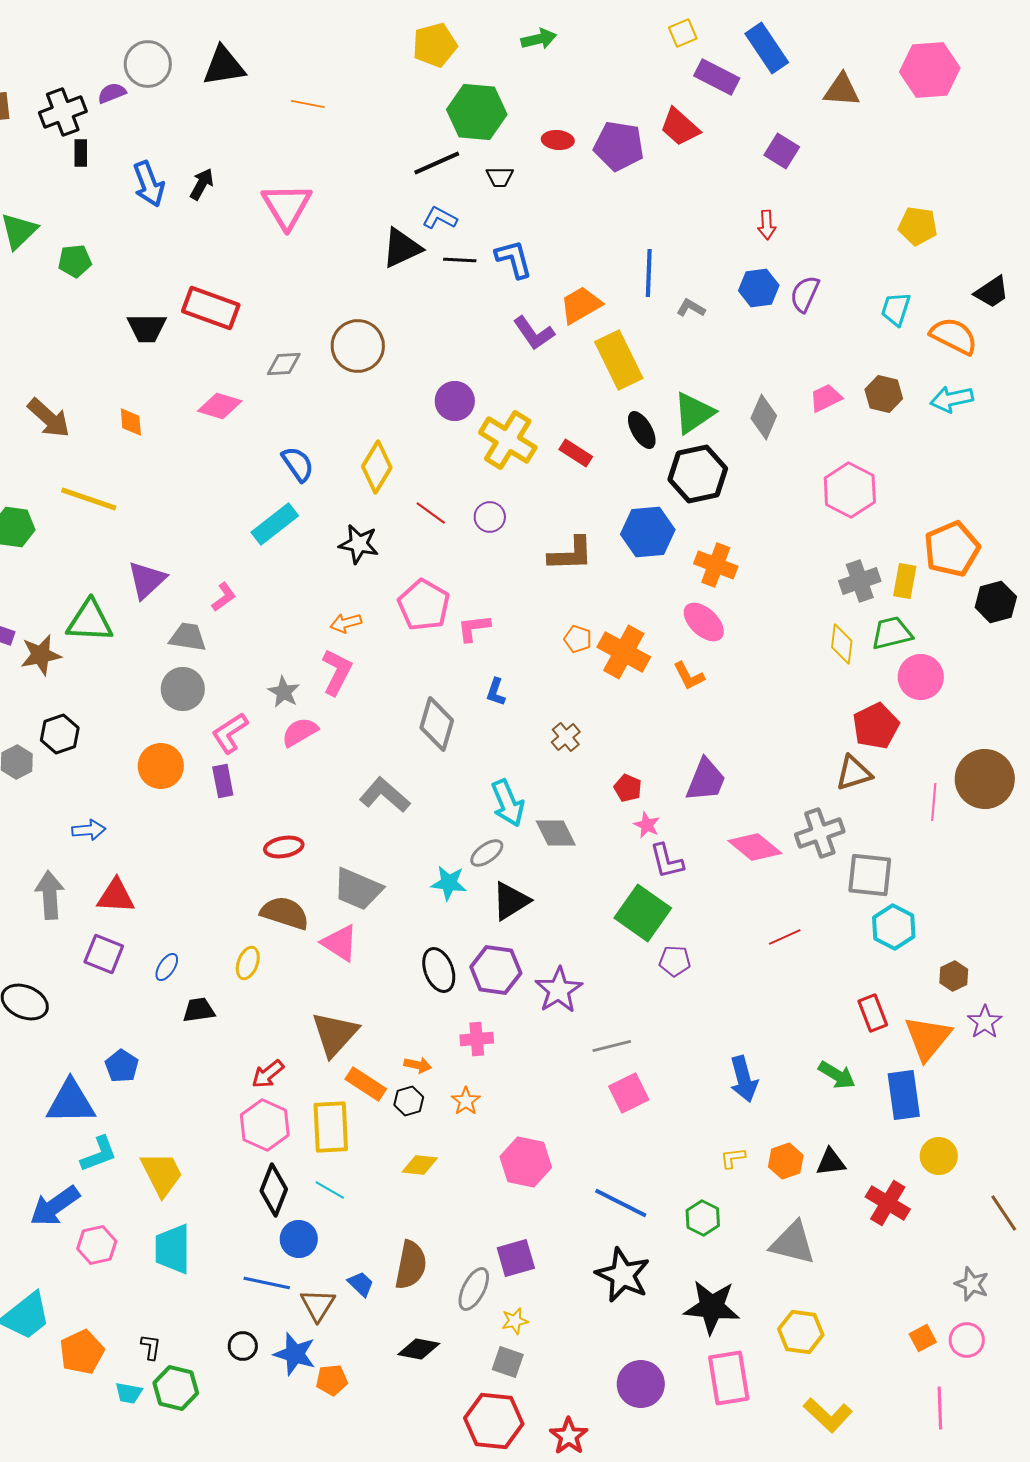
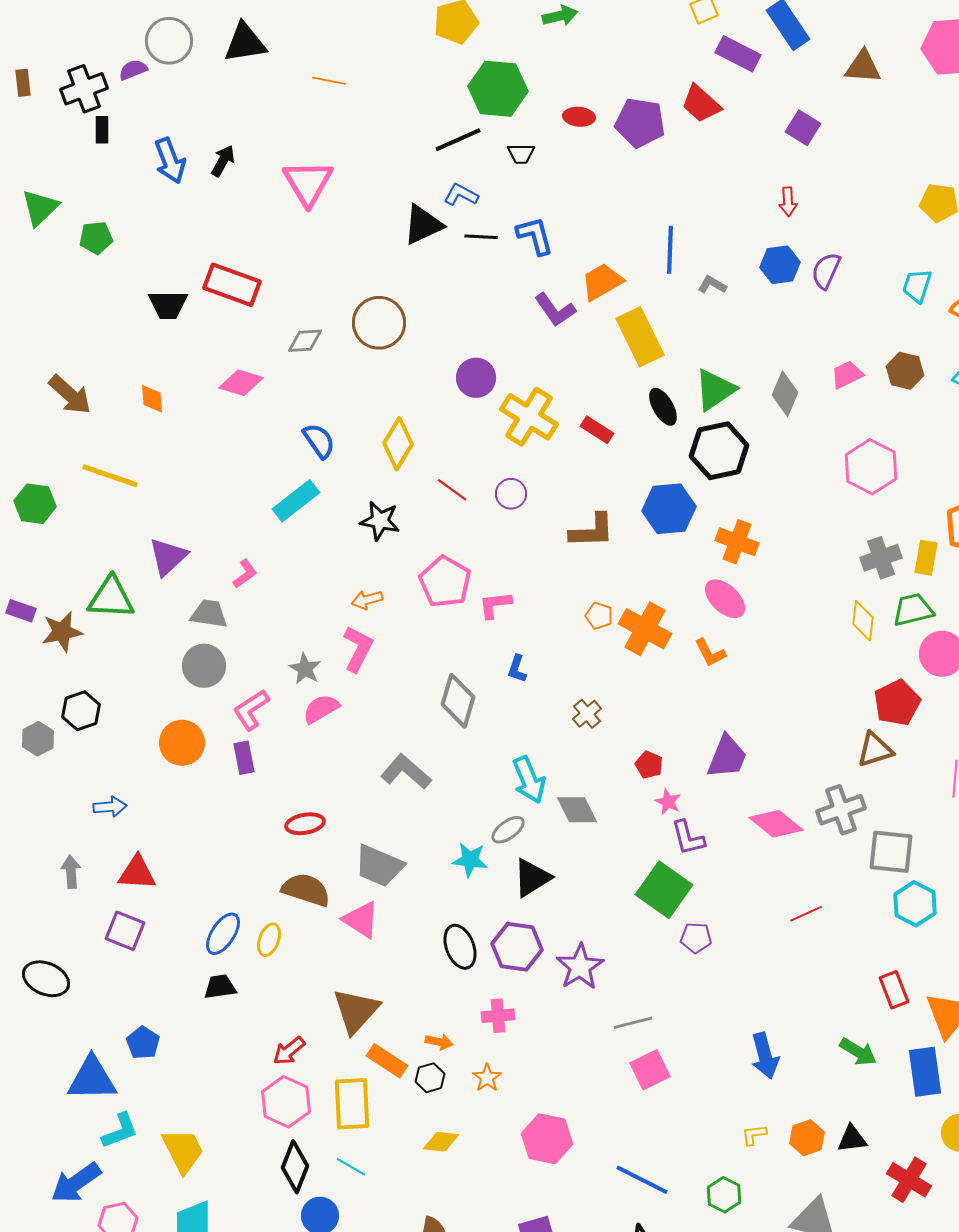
gray arrow: (50, 895) -> (71, 872), size x0.7
blue ellipse: (167, 967) -> (223, 934), moved, size x1.5

